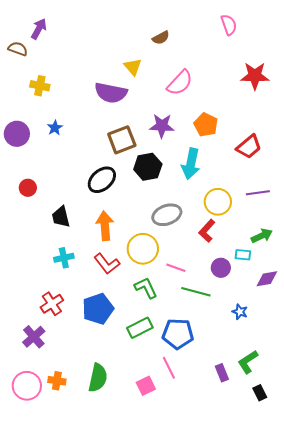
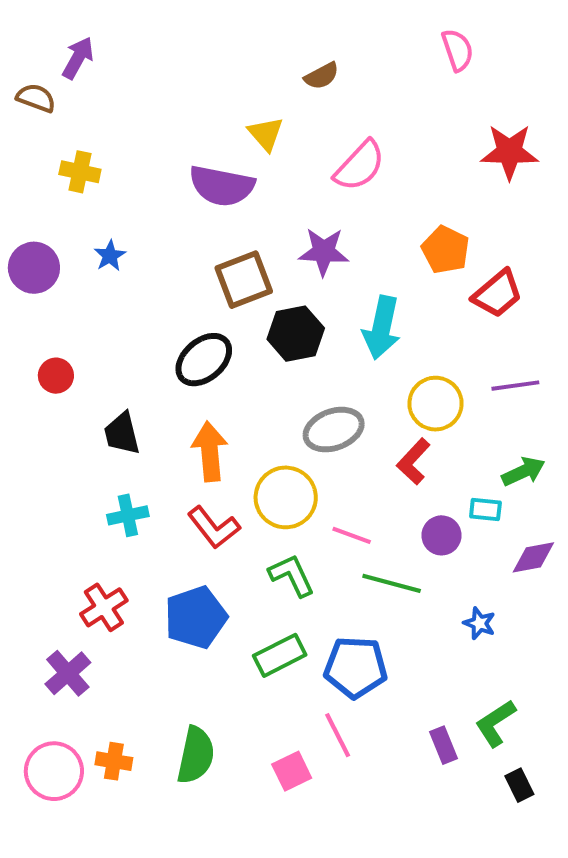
orange pentagon: (206, 125) -> (446, 250), moved

